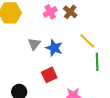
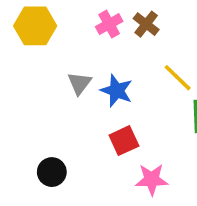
red square: (49, 75) -> (124, 141), moved

